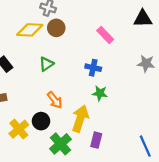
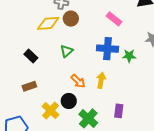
blue cross: (93, 68) -> (107, 49), size x1.5
green star: (100, 93) -> (129, 56), moved
yellow arrow: (80, 119) -> (101, 80), moved, size x0.7

